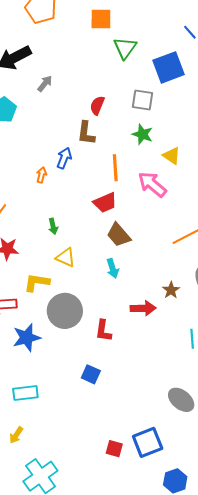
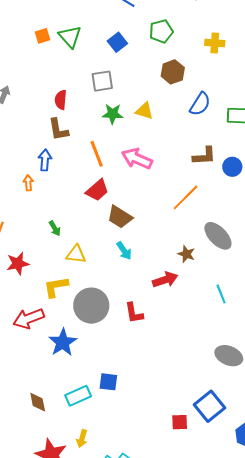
orange square: (101, 19) -> (42, 36), moved, size x0.7
blue square: (169, 67) -> (117, 42), size x0.6
yellow triangle: (172, 156) -> (144, 111), moved
blue square: (91, 374) -> (108, 382), moved

